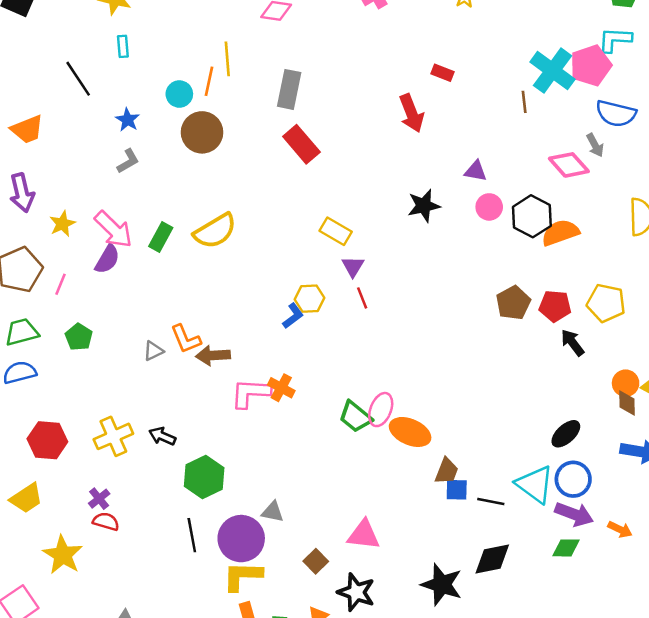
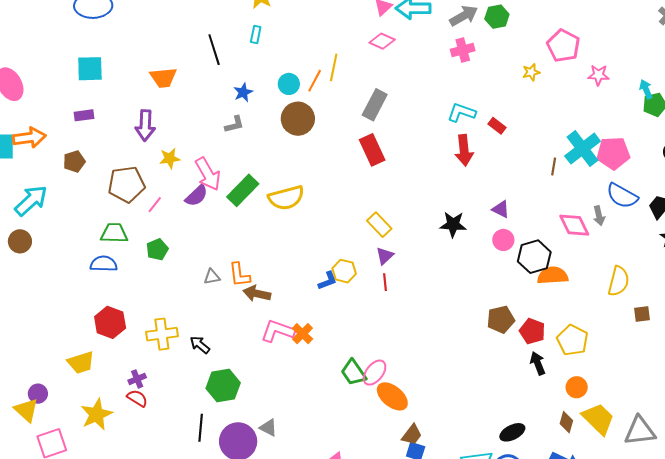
cyan L-shape: (615, 40) -> (462, 112), moved
green rectangle: (161, 237) -> (243, 190), size x1.4
orange circle: (626, 383) -> (577, 387), moved

